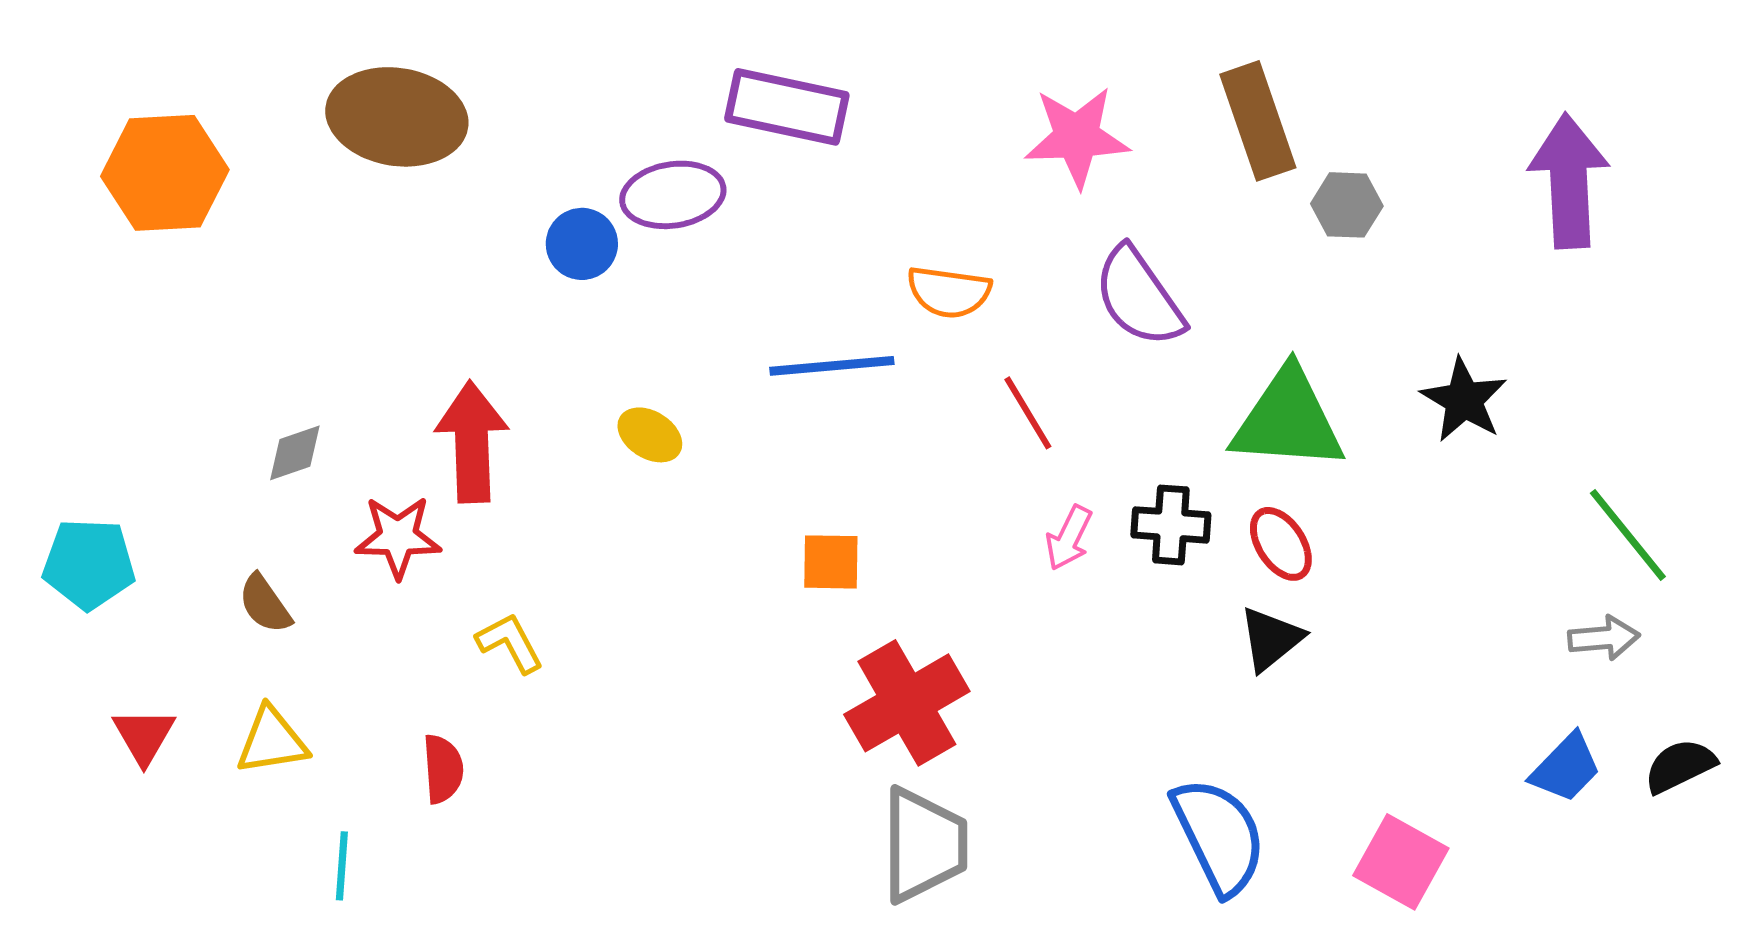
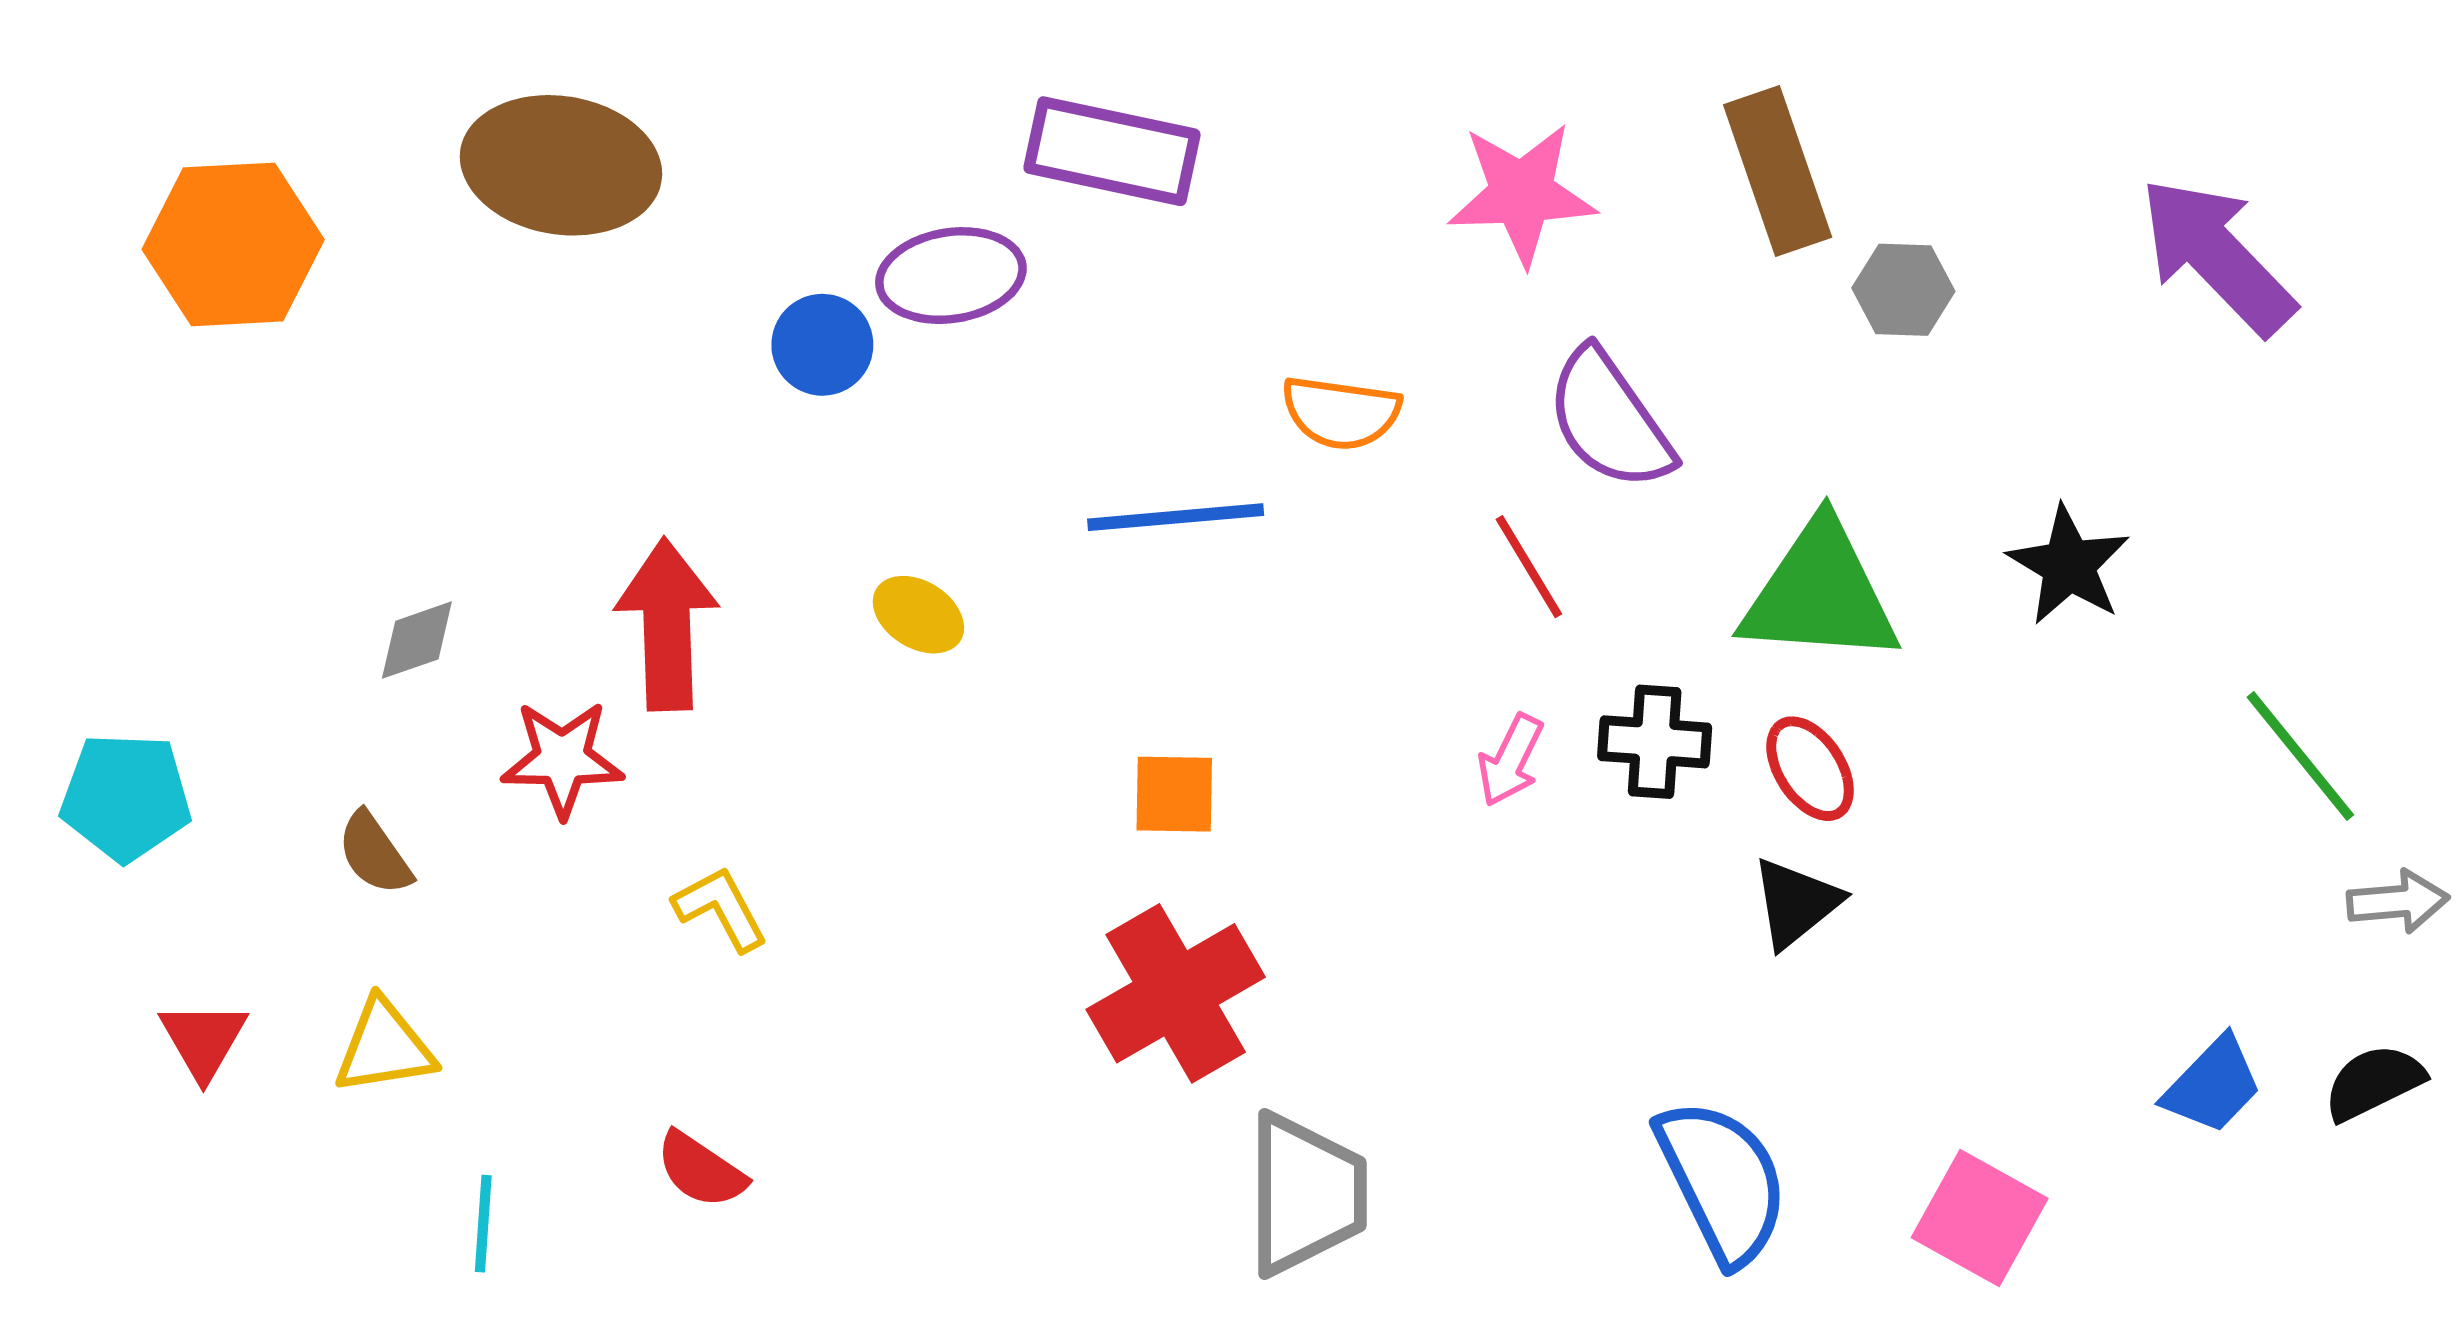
purple arrow: (1569, 181) -> (2217, 256), turned -41
red line: (1028, 413) -> (1529, 567), moved
gray arrow: (1604, 638) -> (2398, 901), moved
red cross: (907, 703) -> (1176, 993), moved
red semicircle: (443, 769) -> (701, 1170), moved, turned 128

